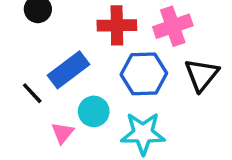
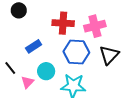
blue rectangle: (69, 70) -> (34, 46), size x0.7
black line: (32, 93) -> (10, 68), moved

